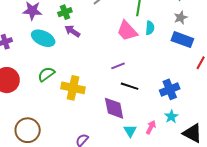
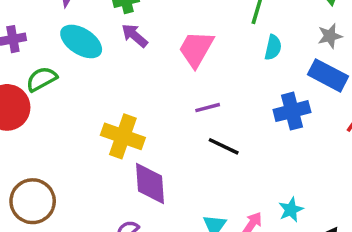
pink trapezoid: (127, 31) -> (196, 49), moved, turned 65
green semicircle: (46, 74) -> (42, 79), moved
blue cross: (170, 89) -> (292, 111), moved
purple diamond: (114, 108) -> (150, 184), moved

